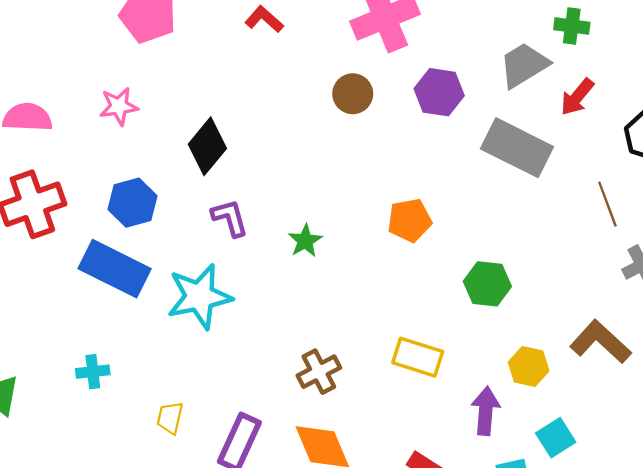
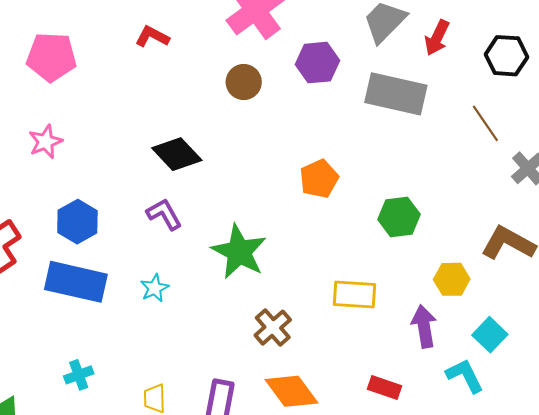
black diamond: (207, 146) -> (177, 154), moved, turned -69
green star: (305, 241) -> (239, 252), moved, size x1.8
cyan star: (199, 296) -> (155, 288), size x0.5

